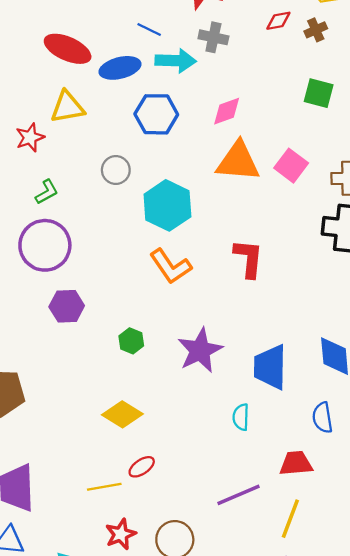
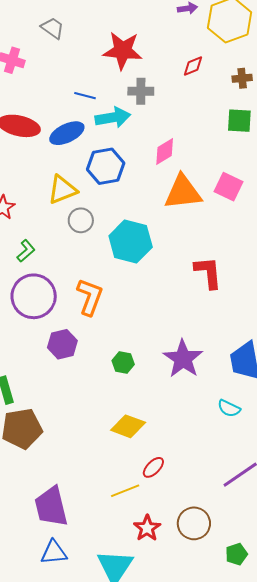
brown cross: (316, 30) -> (242, 78), moved, turned 30
yellow triangle: (67, 107) -> (62, 190), moved
orange L-shape: (171, 266) -> (90, 297), moved, turned -114
cyan semicircle: (241, 417) -> (229, 408), turned -55

